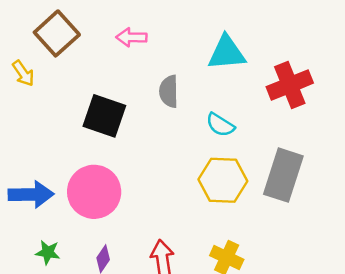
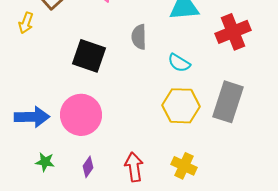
yellow arrow: (23, 73) -> (26, 23), turned 55

